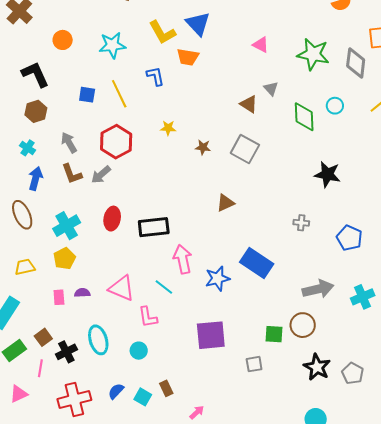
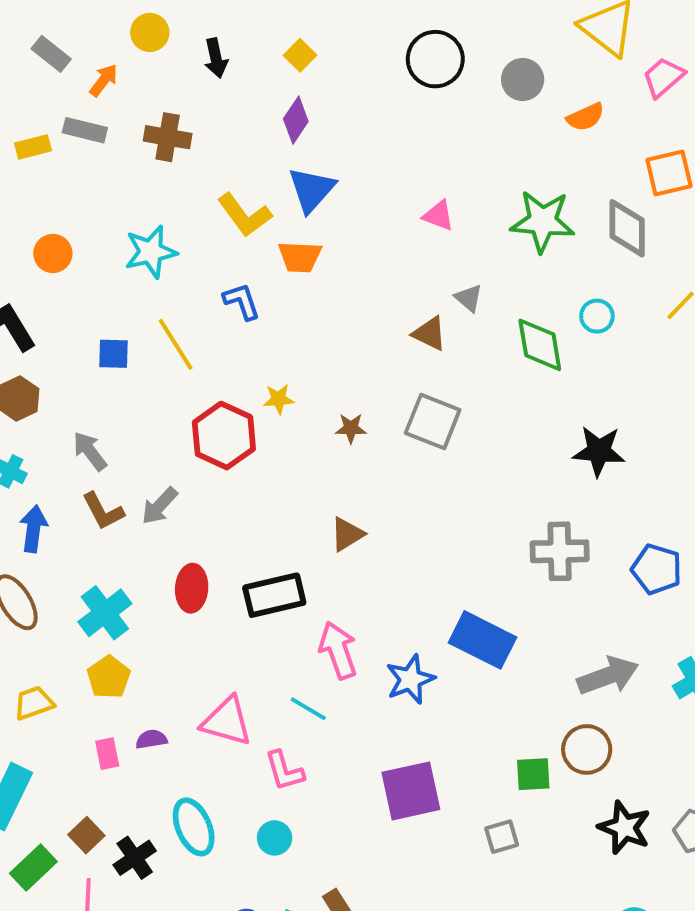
blue triangle: (198, 24) -> (312, 190), turned 32
red hexagon: (116, 142) -> (224, 436), moved
brown triangle: (225, 203) -> (347, 534), moved
gray cross: (301, 223) -> (560, 551), size x1.8

